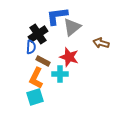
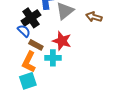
brown arrow: (101, 43) -> (94, 17), moved
blue semicircle: (31, 47) -> (24, 31), turned -48

